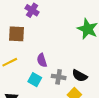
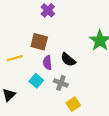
brown square: (16, 34) -> (39, 42), moved
black semicircle: (80, 76) -> (68, 60), moved

